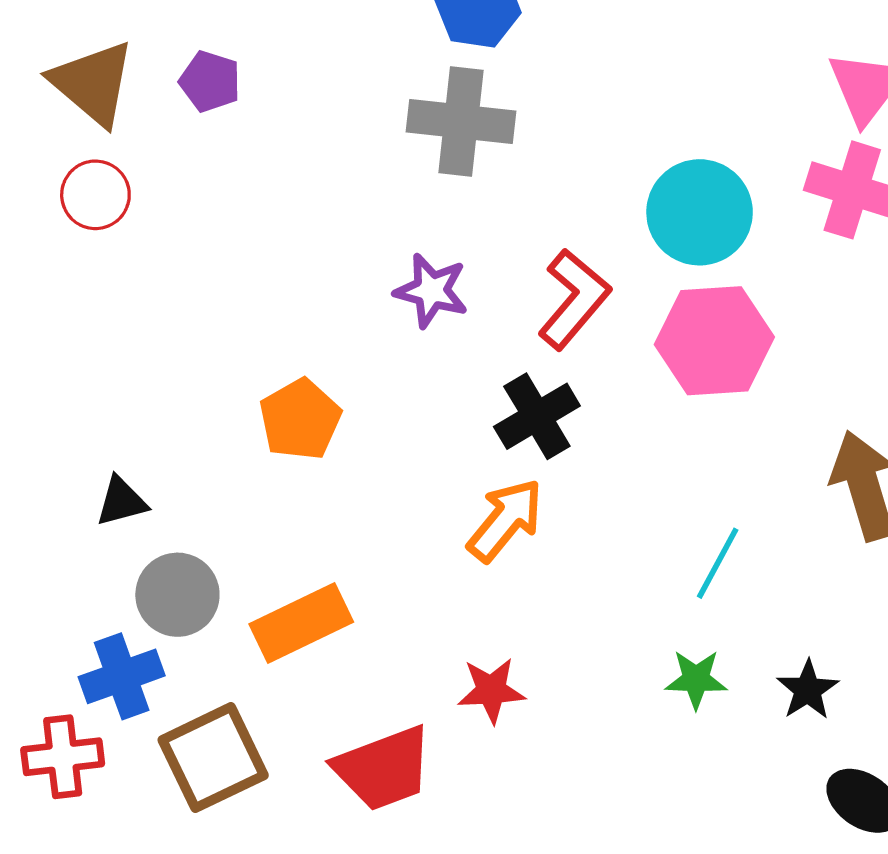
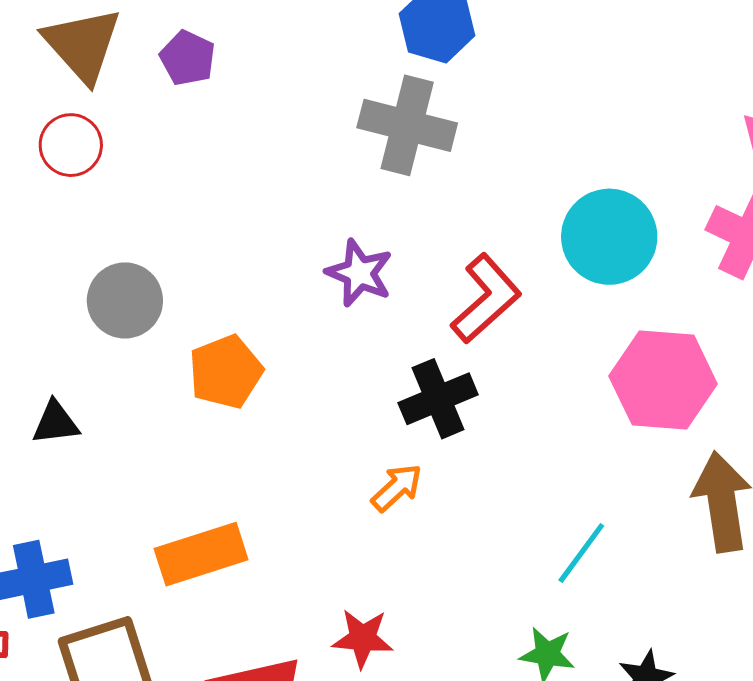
pink hexagon: (714, 341) -> (663, 380), moved
orange arrow: (505, 520) -> (397, 488), size x0.7
gray circle: (177, 595) -> (125, 300), moved

